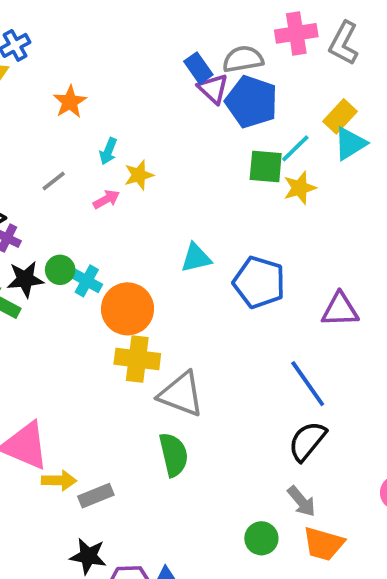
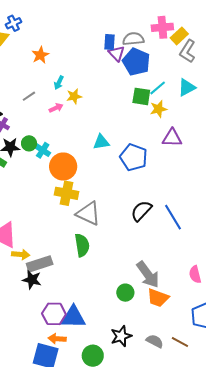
gray L-shape: (344, 43) -> (188, 51), moved
blue rectangle: (198, 68) -> (109, 42), turned 35
yellow rectangle: (340, 116) -> (179, 36), moved
purple triangle: (340, 310) -> (172, 138), moved
blue line: (308, 384) -> (173, 217), moved
black semicircle: (307, 441) -> (141, 211), moved
gray rectangle: (96, 496) -> (40, 264), size x1.4
gray arrow: (301, 501) -> (148, 275), size x1.6
black star: (88, 556) -> (32, 280), moved

